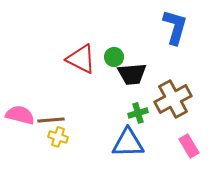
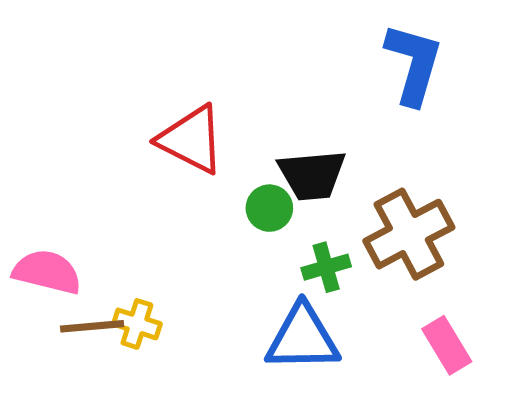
green circle: (114, 57) -> (269, 208), moved
brown line: (51, 120) -> (92, 326), moved

